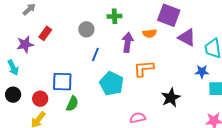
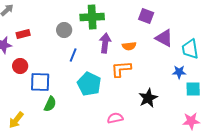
purple square: (169, 15) -> (146, 16), size x0.7
green cross: (115, 16) -> (92, 17), size x1.6
red rectangle: (45, 33) -> (23, 34), turned 40
orange semicircle: (150, 33) -> (129, 46), moved
red circle: (40, 99) -> (20, 66), moved

